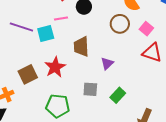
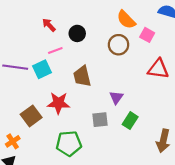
pink square: (146, 29) -> (147, 35), moved
purple triangle: (107, 63) -> (116, 97), moved
red star: (55, 67) -> (59, 103), turned -30

